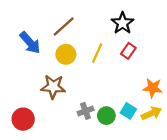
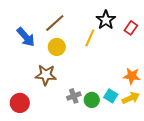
red rectangle: (128, 51) -> (131, 28), moved
yellow line: (97, 53) -> (90, 38), moved

